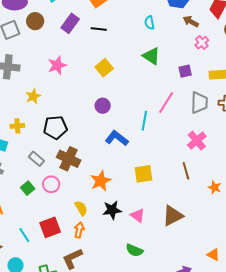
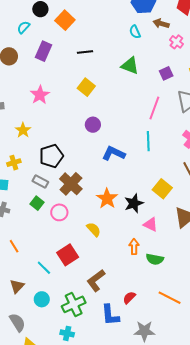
cyan semicircle: (149, 23) -> (135, 32), moved
black line: (99, 29) -> (85, 52), moved
cyan line: (144, 121) -> (148, 141), moved
gray rectangle: (36, 159) -> (40, 182), moved
brown cross: (69, 159) -> (71, 184), turned 30
yellow square: (144, 174) -> (162, 189), moved, turned -30
green square: (28, 188) -> (37, 203), moved
black star: (112, 210) -> (134, 203), moved
orange arrow: (79, 230) -> (134, 247), moved

